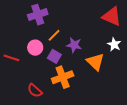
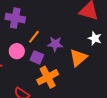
purple cross: (38, 15) -> (15, 18), turned 36
orange triangle: (95, 62) -> (78, 58), turned 42

